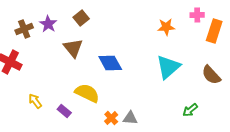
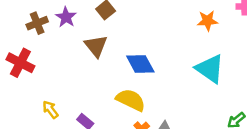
cyan triangle: (168, 67) -> (210, 69), turned -44
yellow semicircle: (87, 93) -> (131, 100), moved

